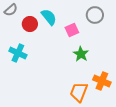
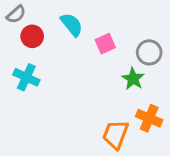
gray circle: (95, 15) -> (149, 52), moved
red circle: (30, 24) -> (32, 36), moved
green star: (81, 54) -> (133, 79), moved

